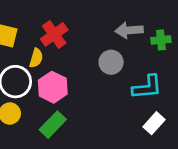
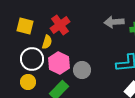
gray circle: (111, 62) -> (82, 70), moved

